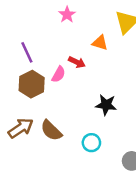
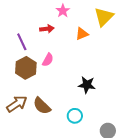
pink star: (67, 15) -> (63, 11), moved
orange triangle: (100, 43) -> (82, 34), turned -40
red arrow: (77, 62) -> (47, 29), moved, turned -32

